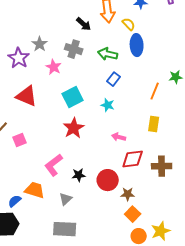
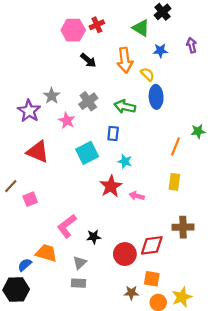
black arrow: (84, 24) -> (88, 60), moved
gray cross: (74, 49) -> (88, 101), turned 36
blue rectangle: (114, 79) -> (113, 133), moved, turned -32
red star: (74, 128) -> (111, 186), moved
red diamond: (133, 159) -> (152, 245), moved
red circle: (108, 180) -> (125, 254), moved
brown star: (128, 194) -> (131, 293), moved
orange square: (133, 214) -> (152, 279), turned -35
gray rectangle: (65, 229) -> (79, 283), moved, size x0.6

